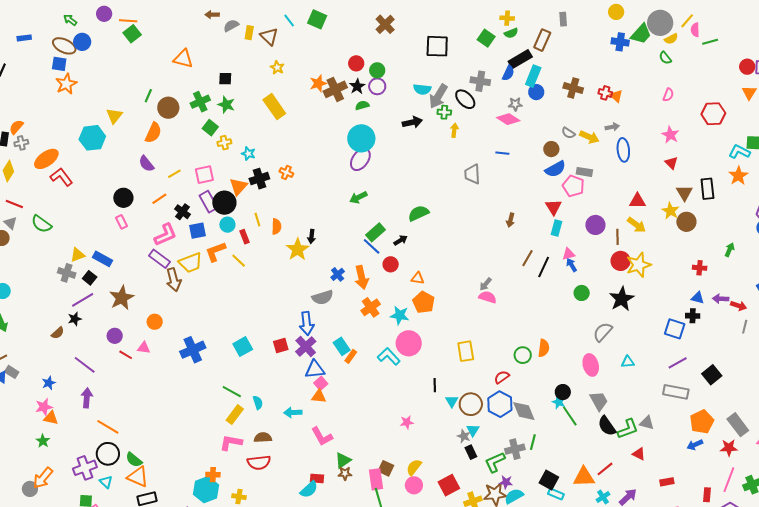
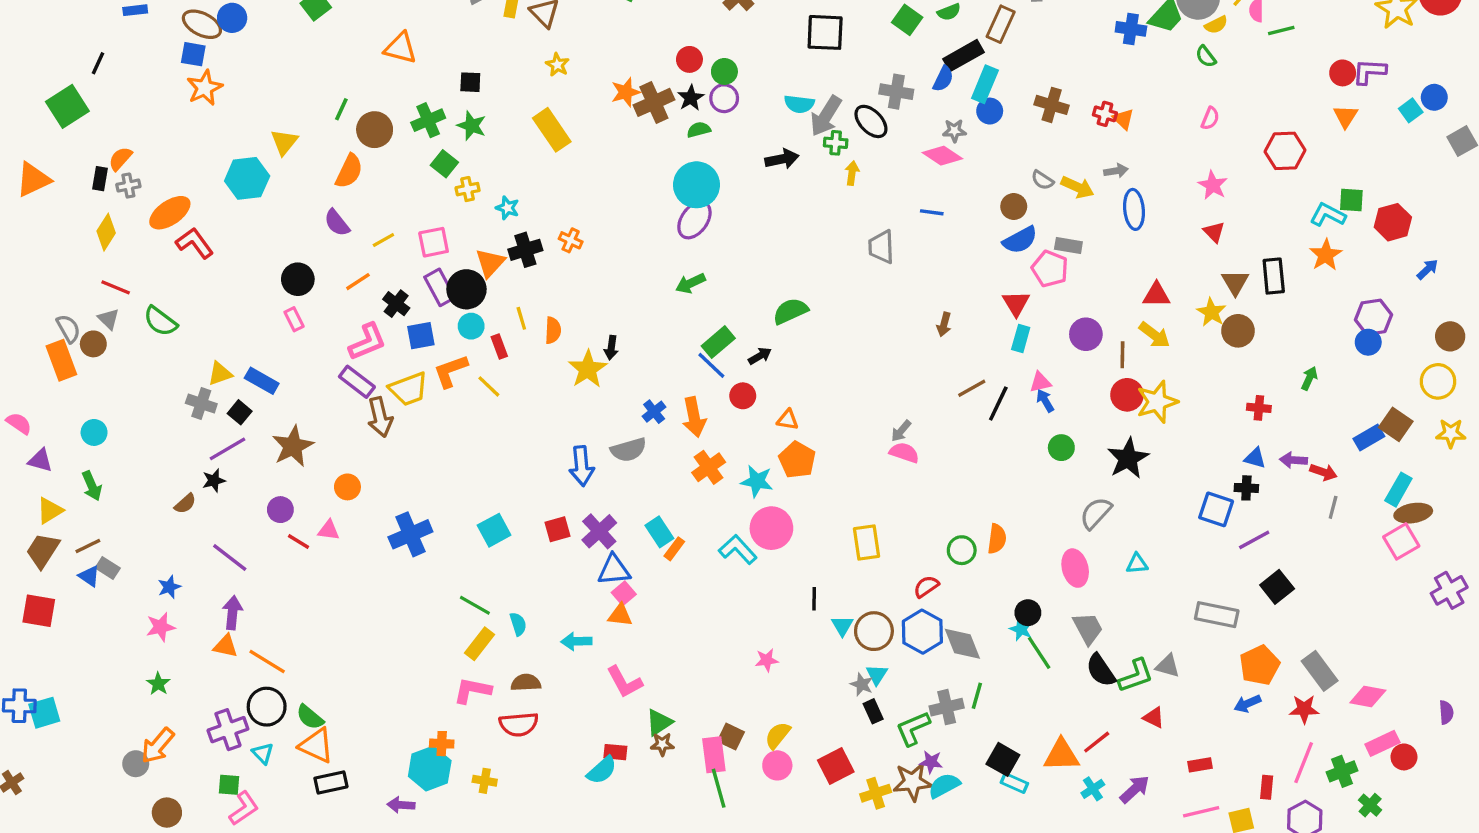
brown line: (528, 258) -> (972, 388), turned 30
blue arrow: (307, 323) -> (582, 466), moved
purple line: (678, 363) -> (1254, 540), moved
orange triangle: (51, 418) -> (225, 646), moved

